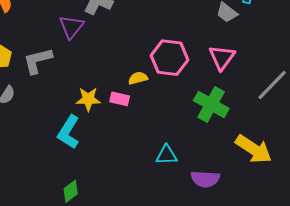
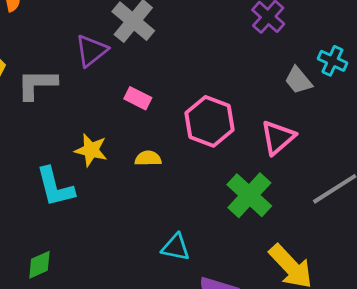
yellow semicircle: (138, 78) -> (148, 158), moved
pink rectangle: (120, 99) -> (138, 98), moved
cyan L-shape: (69, 132) -> (55, 187), turned -60

